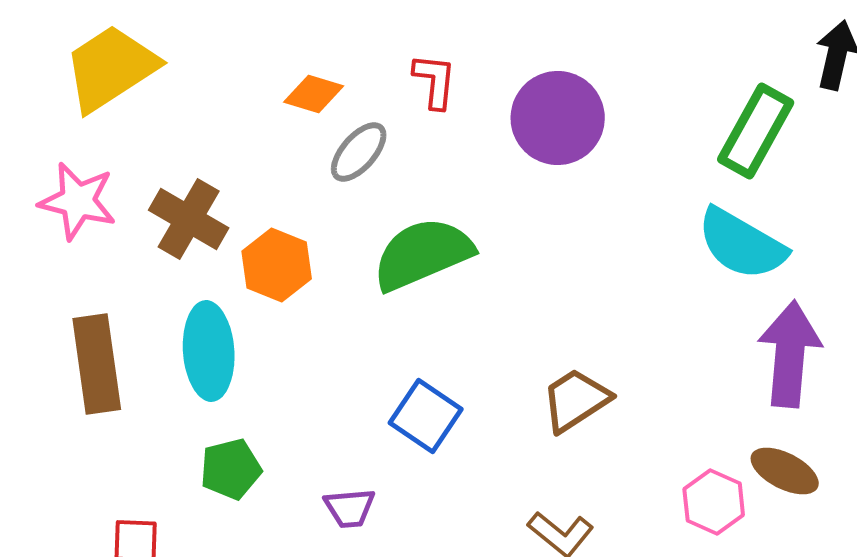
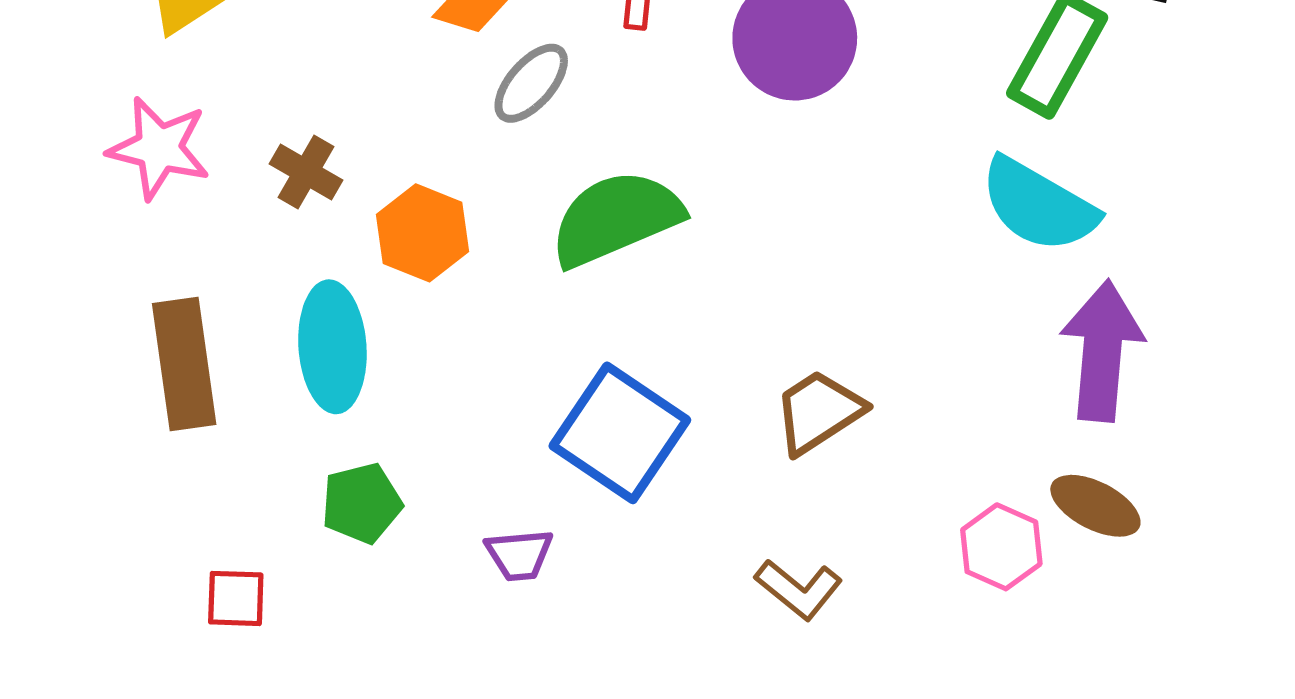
brown cross: (189, 219) -> (306, 172), size x0.7
blue square: (426, 416) -> (620, 433), size x1.4

